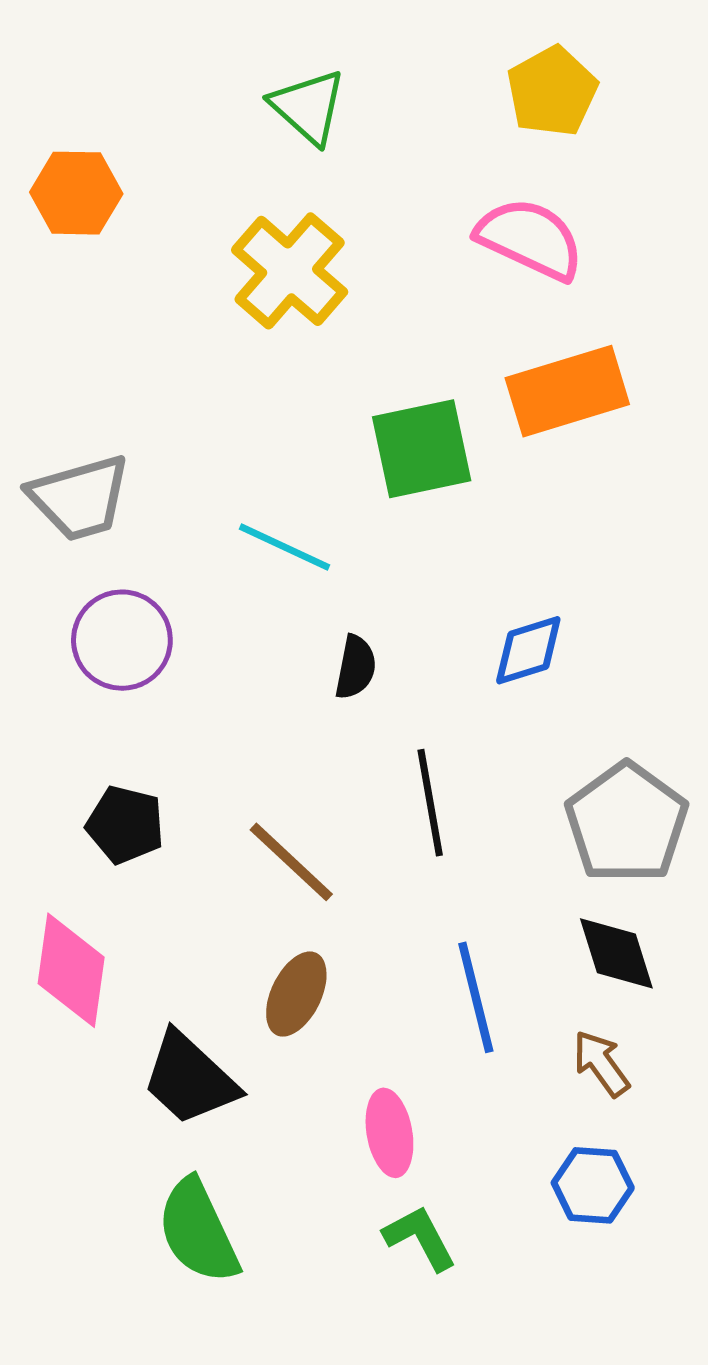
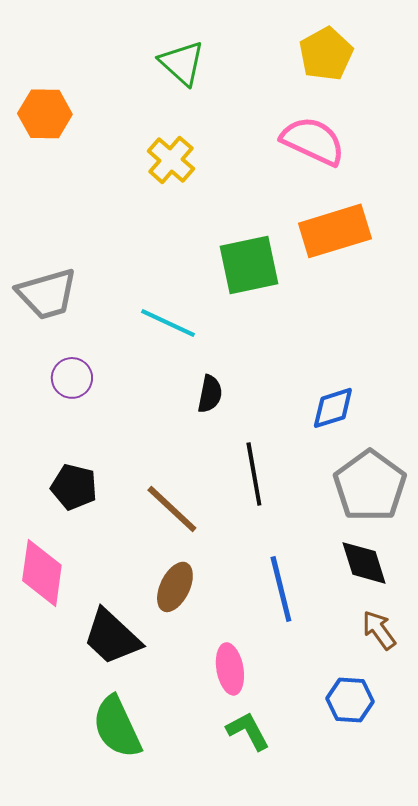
yellow cross: (290, 271) -> (171, 160), size x0.7
purple circle: (122, 640) -> (72, 378), size x0.7
blue diamond: (528, 650) -> (333, 408), moved
brown arrow: (601, 1063) -> (379, 630), moved

